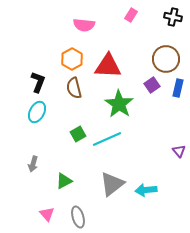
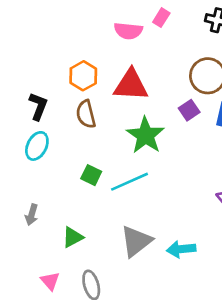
pink semicircle: (84, 25) -> (128, 31), moved
green square: (78, 134) -> (91, 175), turned -35

